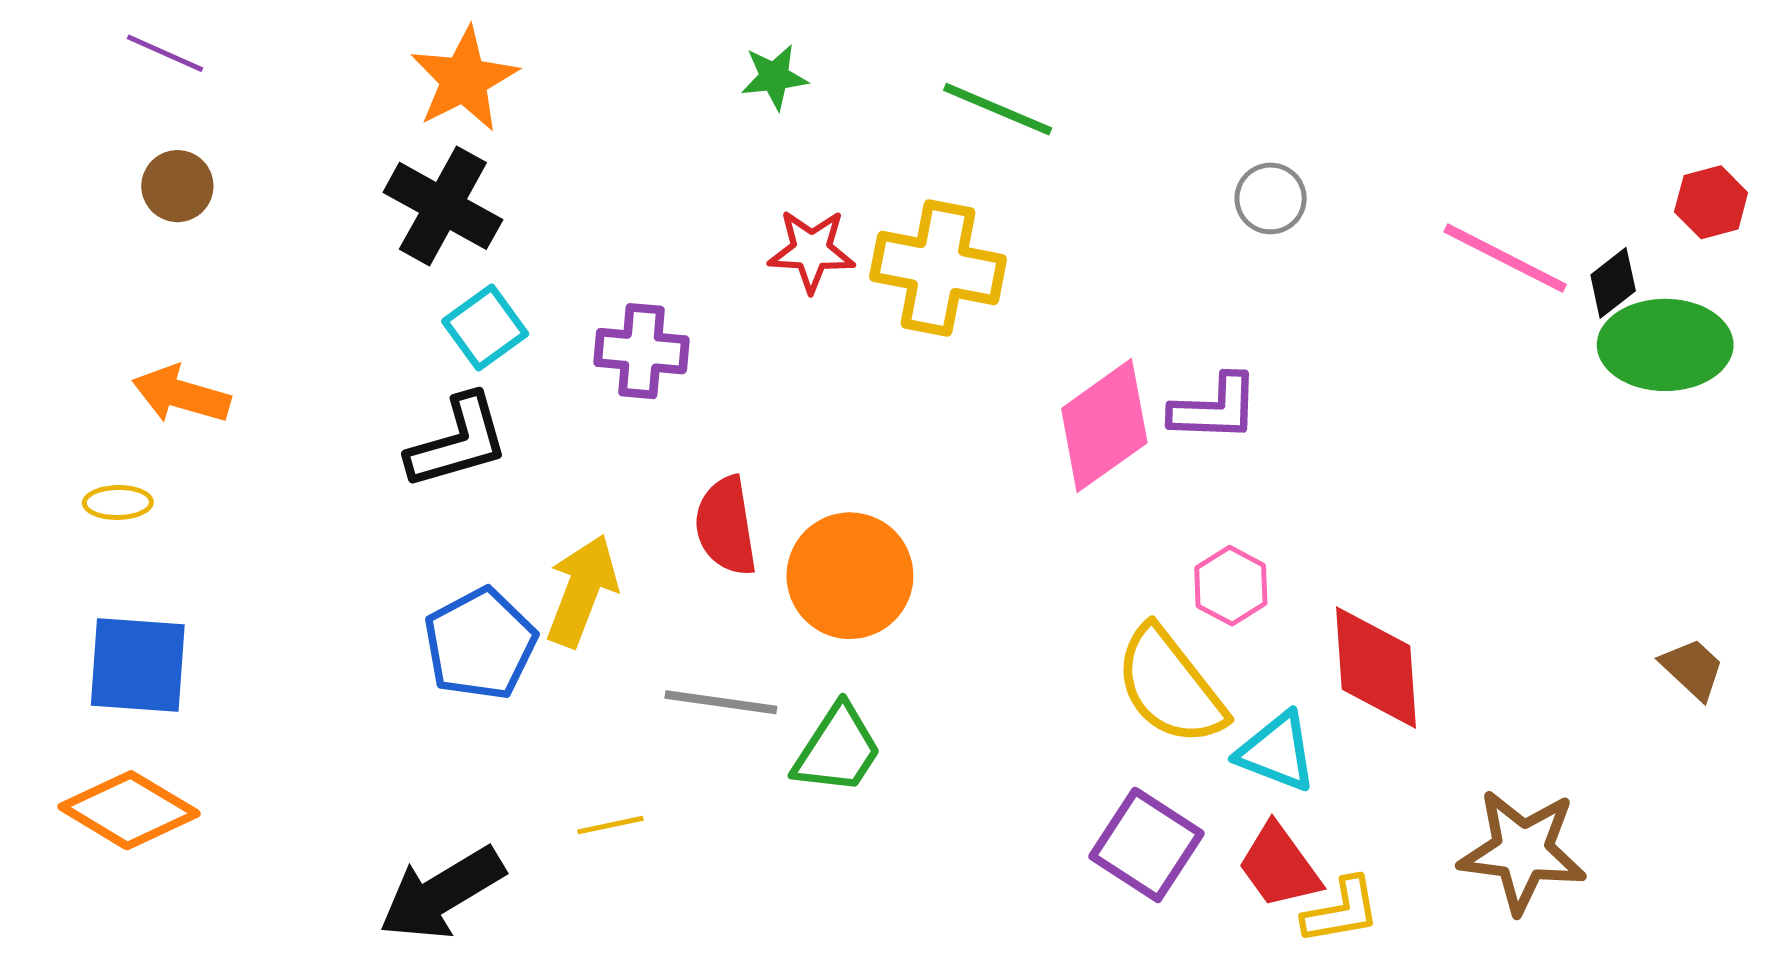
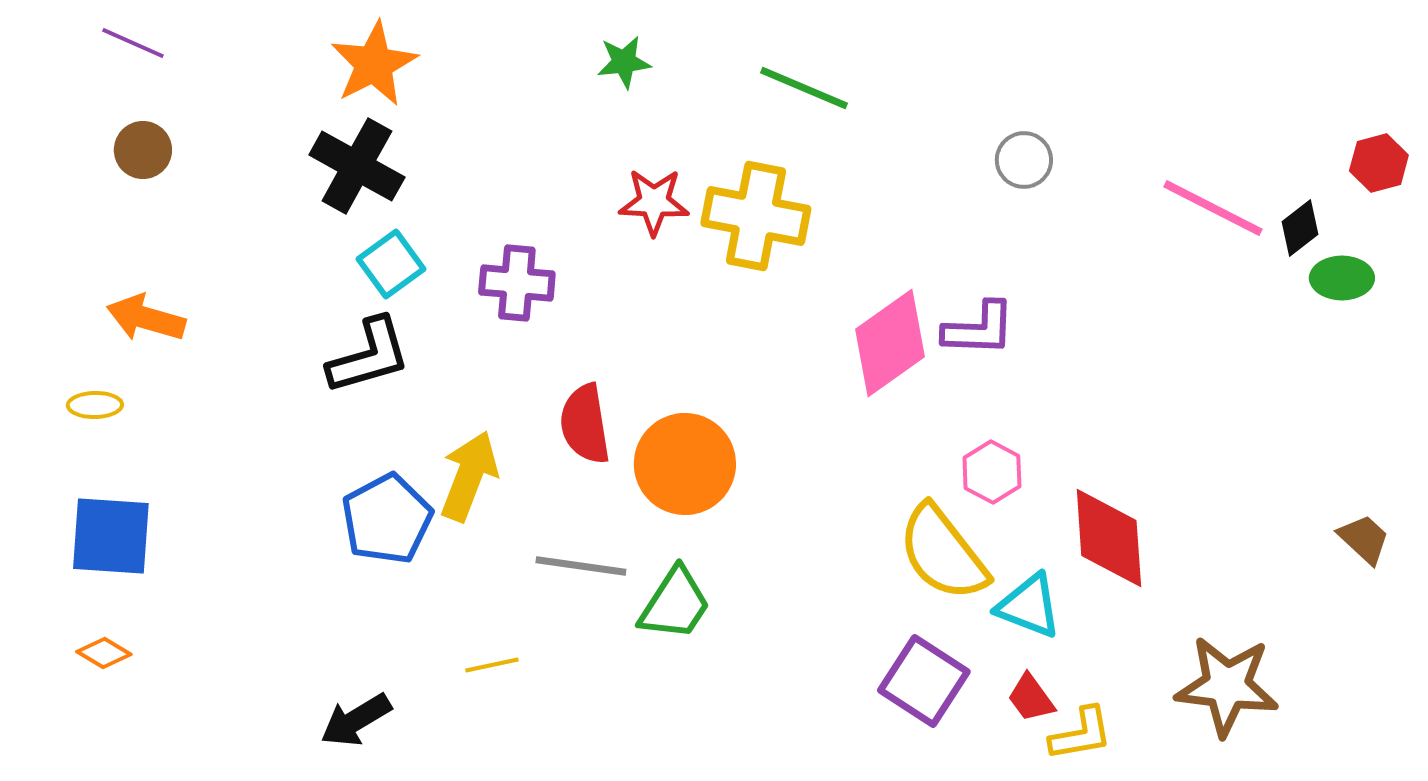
green ellipse: (1665, 345) -> (1342, 278), size x0.6
orange diamond: (129, 810) -> (104, 653), size x0.5
red trapezoid: (1279, 866) -> (1031, 698), size x0.7
black arrow: (442, 893) -> (356, 720), size x0.7

